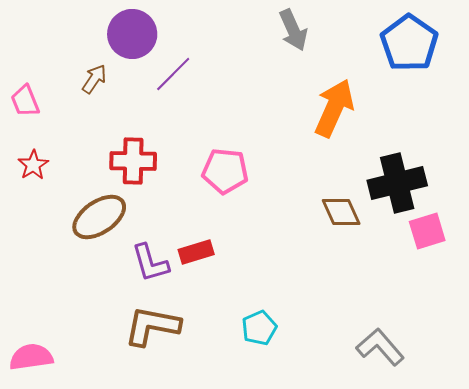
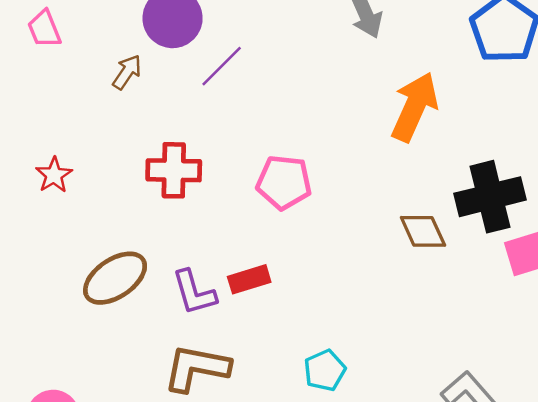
pink trapezoid: (25, 101) -> (44, 29), moved
brown ellipse: (99, 217) -> (115, 278), moved

